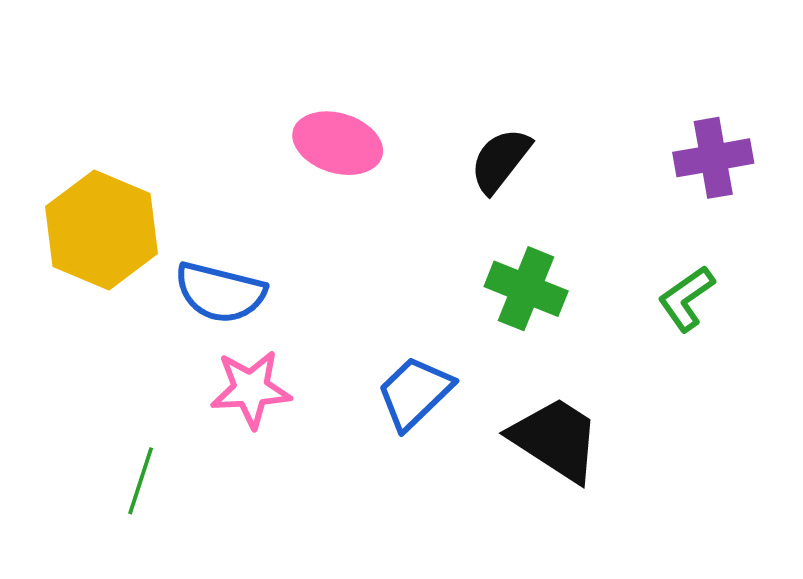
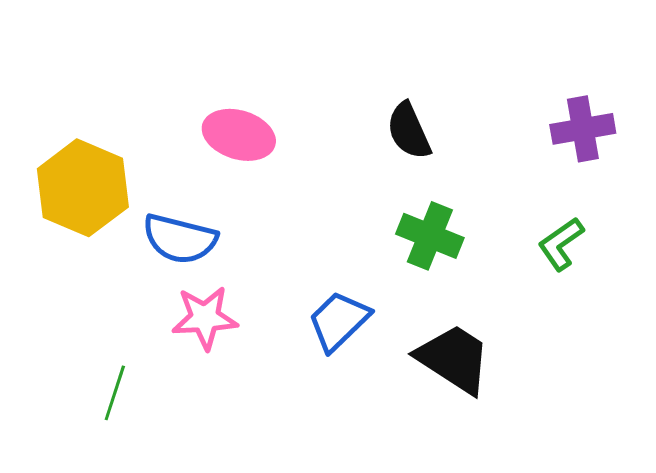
pink ellipse: (338, 143) -> (239, 135), moved
black semicircle: (500, 160) -> (409, 131), turned -62

